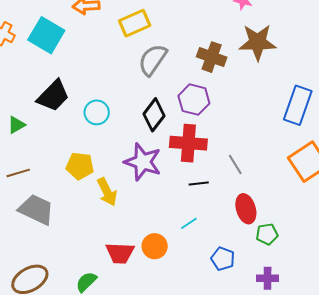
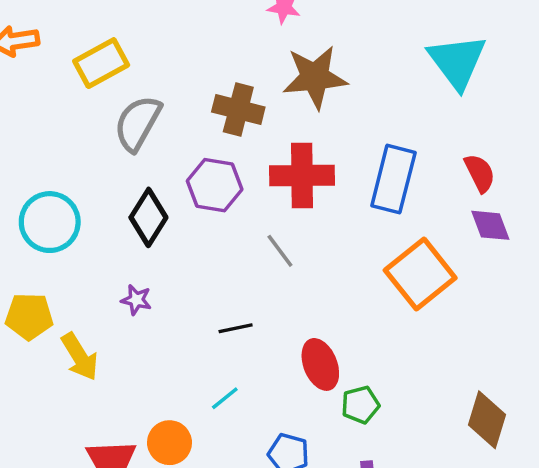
cyan circle: (97, 112) -> (50, 222), size x1.4
red cross: (188, 143) -> (302, 175), moved
purple star: (143, 162) -> (136, 300), size x0.5
gray line: (235, 164) -> (280, 251), moved

